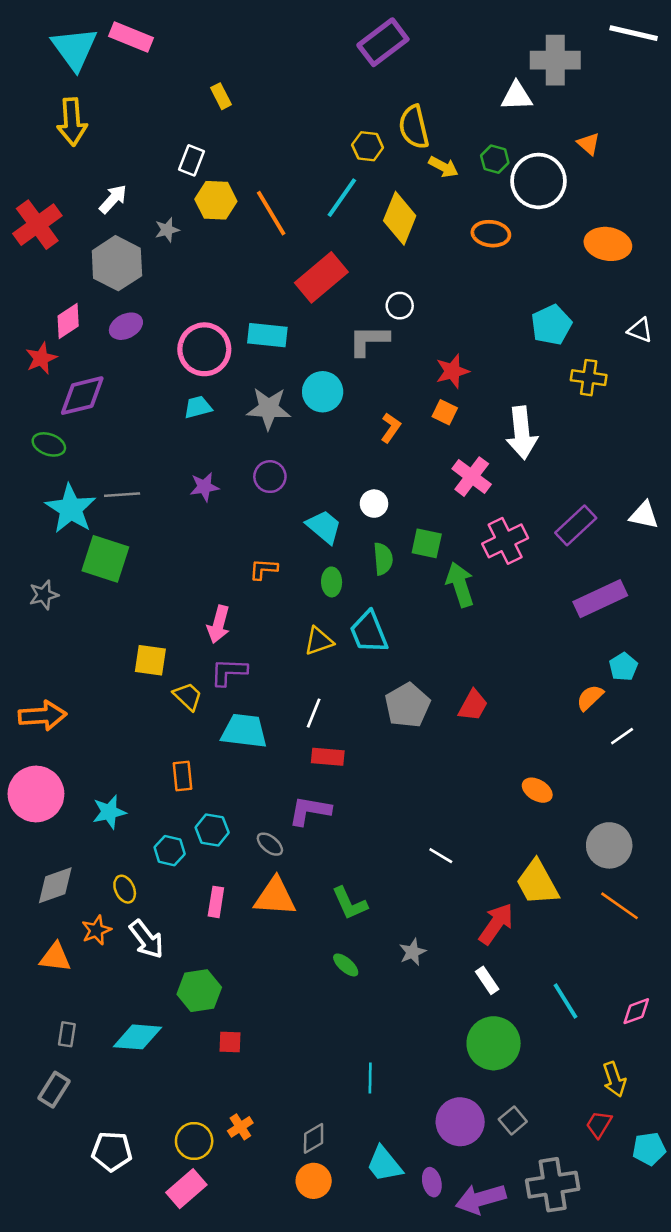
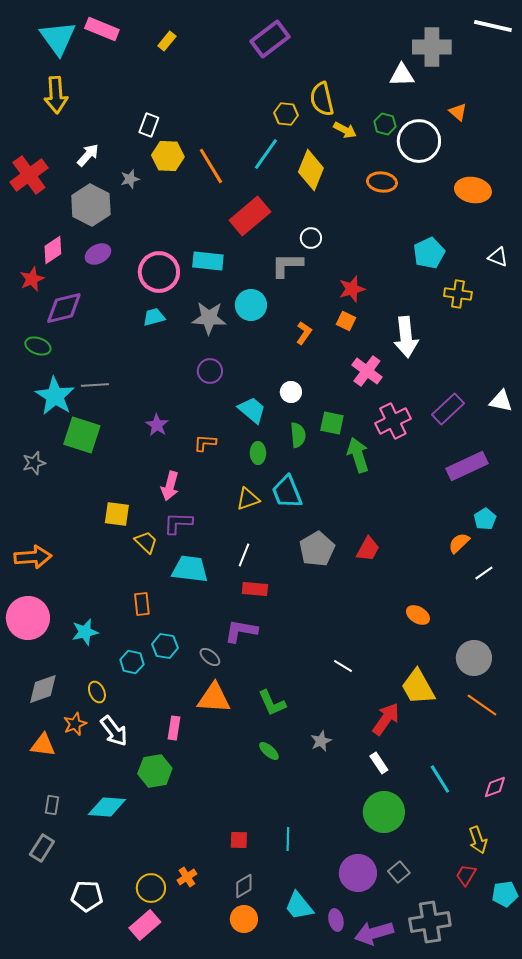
purple rectangle: (383, 42) -> (270, 39), moved
yellow rectangle: (221, 96) -> (167, 41), moved, turned 66
purple star: (204, 487) -> (157, 425), moved, turned -30
pink rectangle: (216, 902) -> (174, 728), moved
red square: (230, 1042) -> (239, 840), moved

